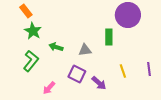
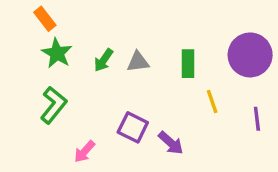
purple circle: (128, 15) -> (250, 55), moved
green arrow: (56, 47) -> (103, 60), moved, turned -72
gray triangle: (85, 50) -> (138, 62), moved
yellow line: (123, 71) -> (212, 102), moved

